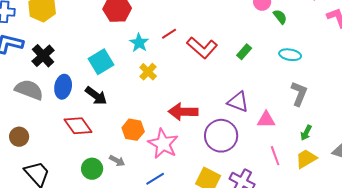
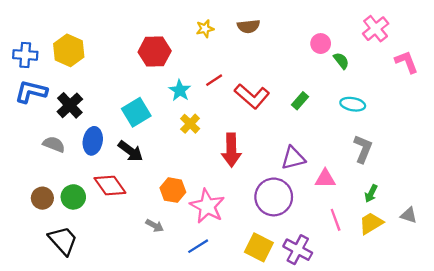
gray semicircle: (29, 90) -> (54, 144), size x0.7
purple triangle: (238, 102) -> (293, 158), turned -35
red arrow: (183, 112) -> (231, 150), moved, turned -92
green circle: (92, 169) -> (73, 197), moved

